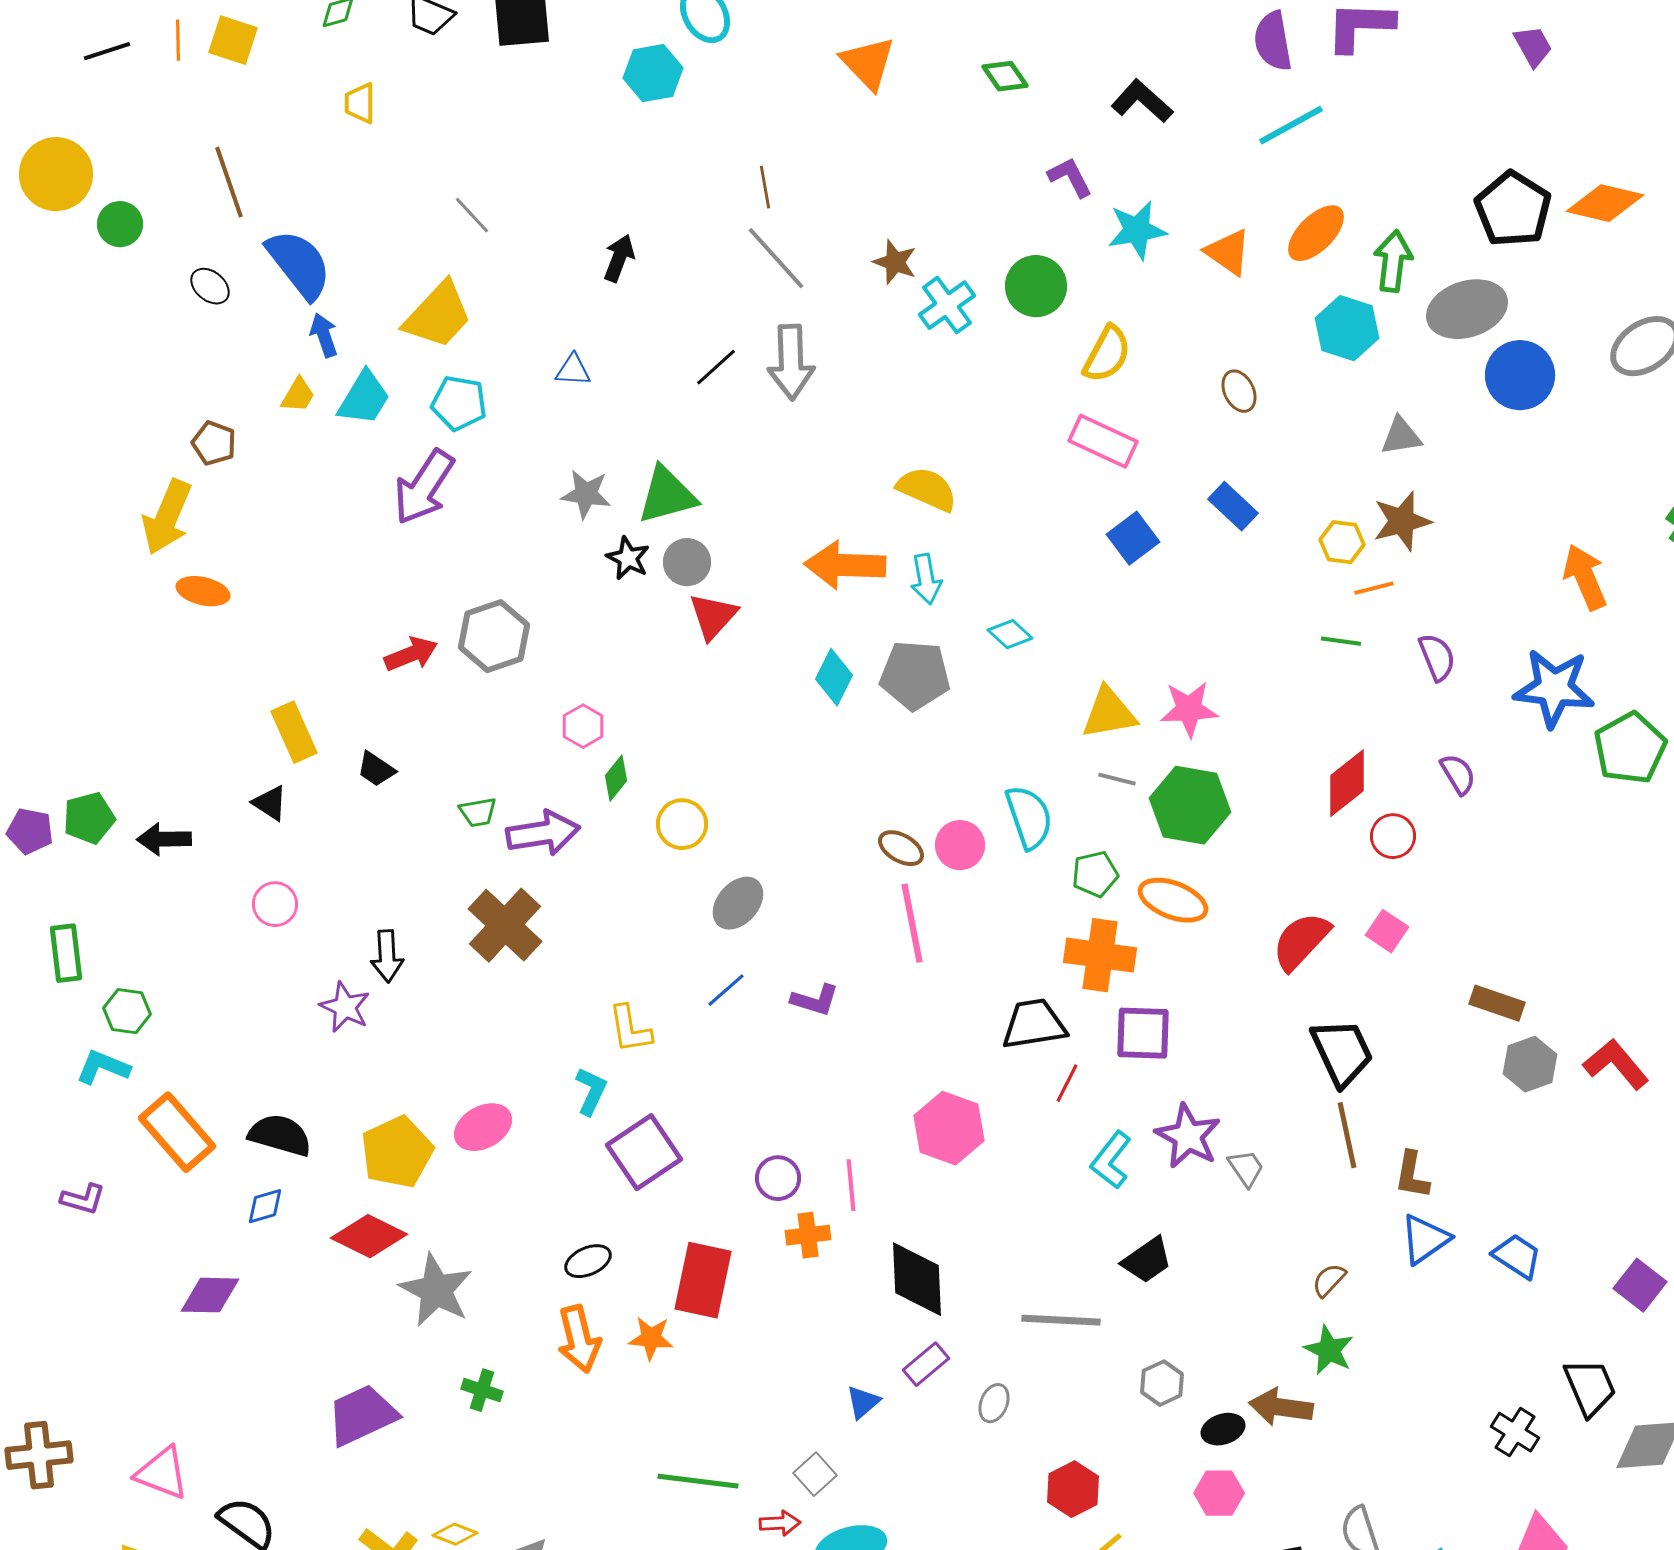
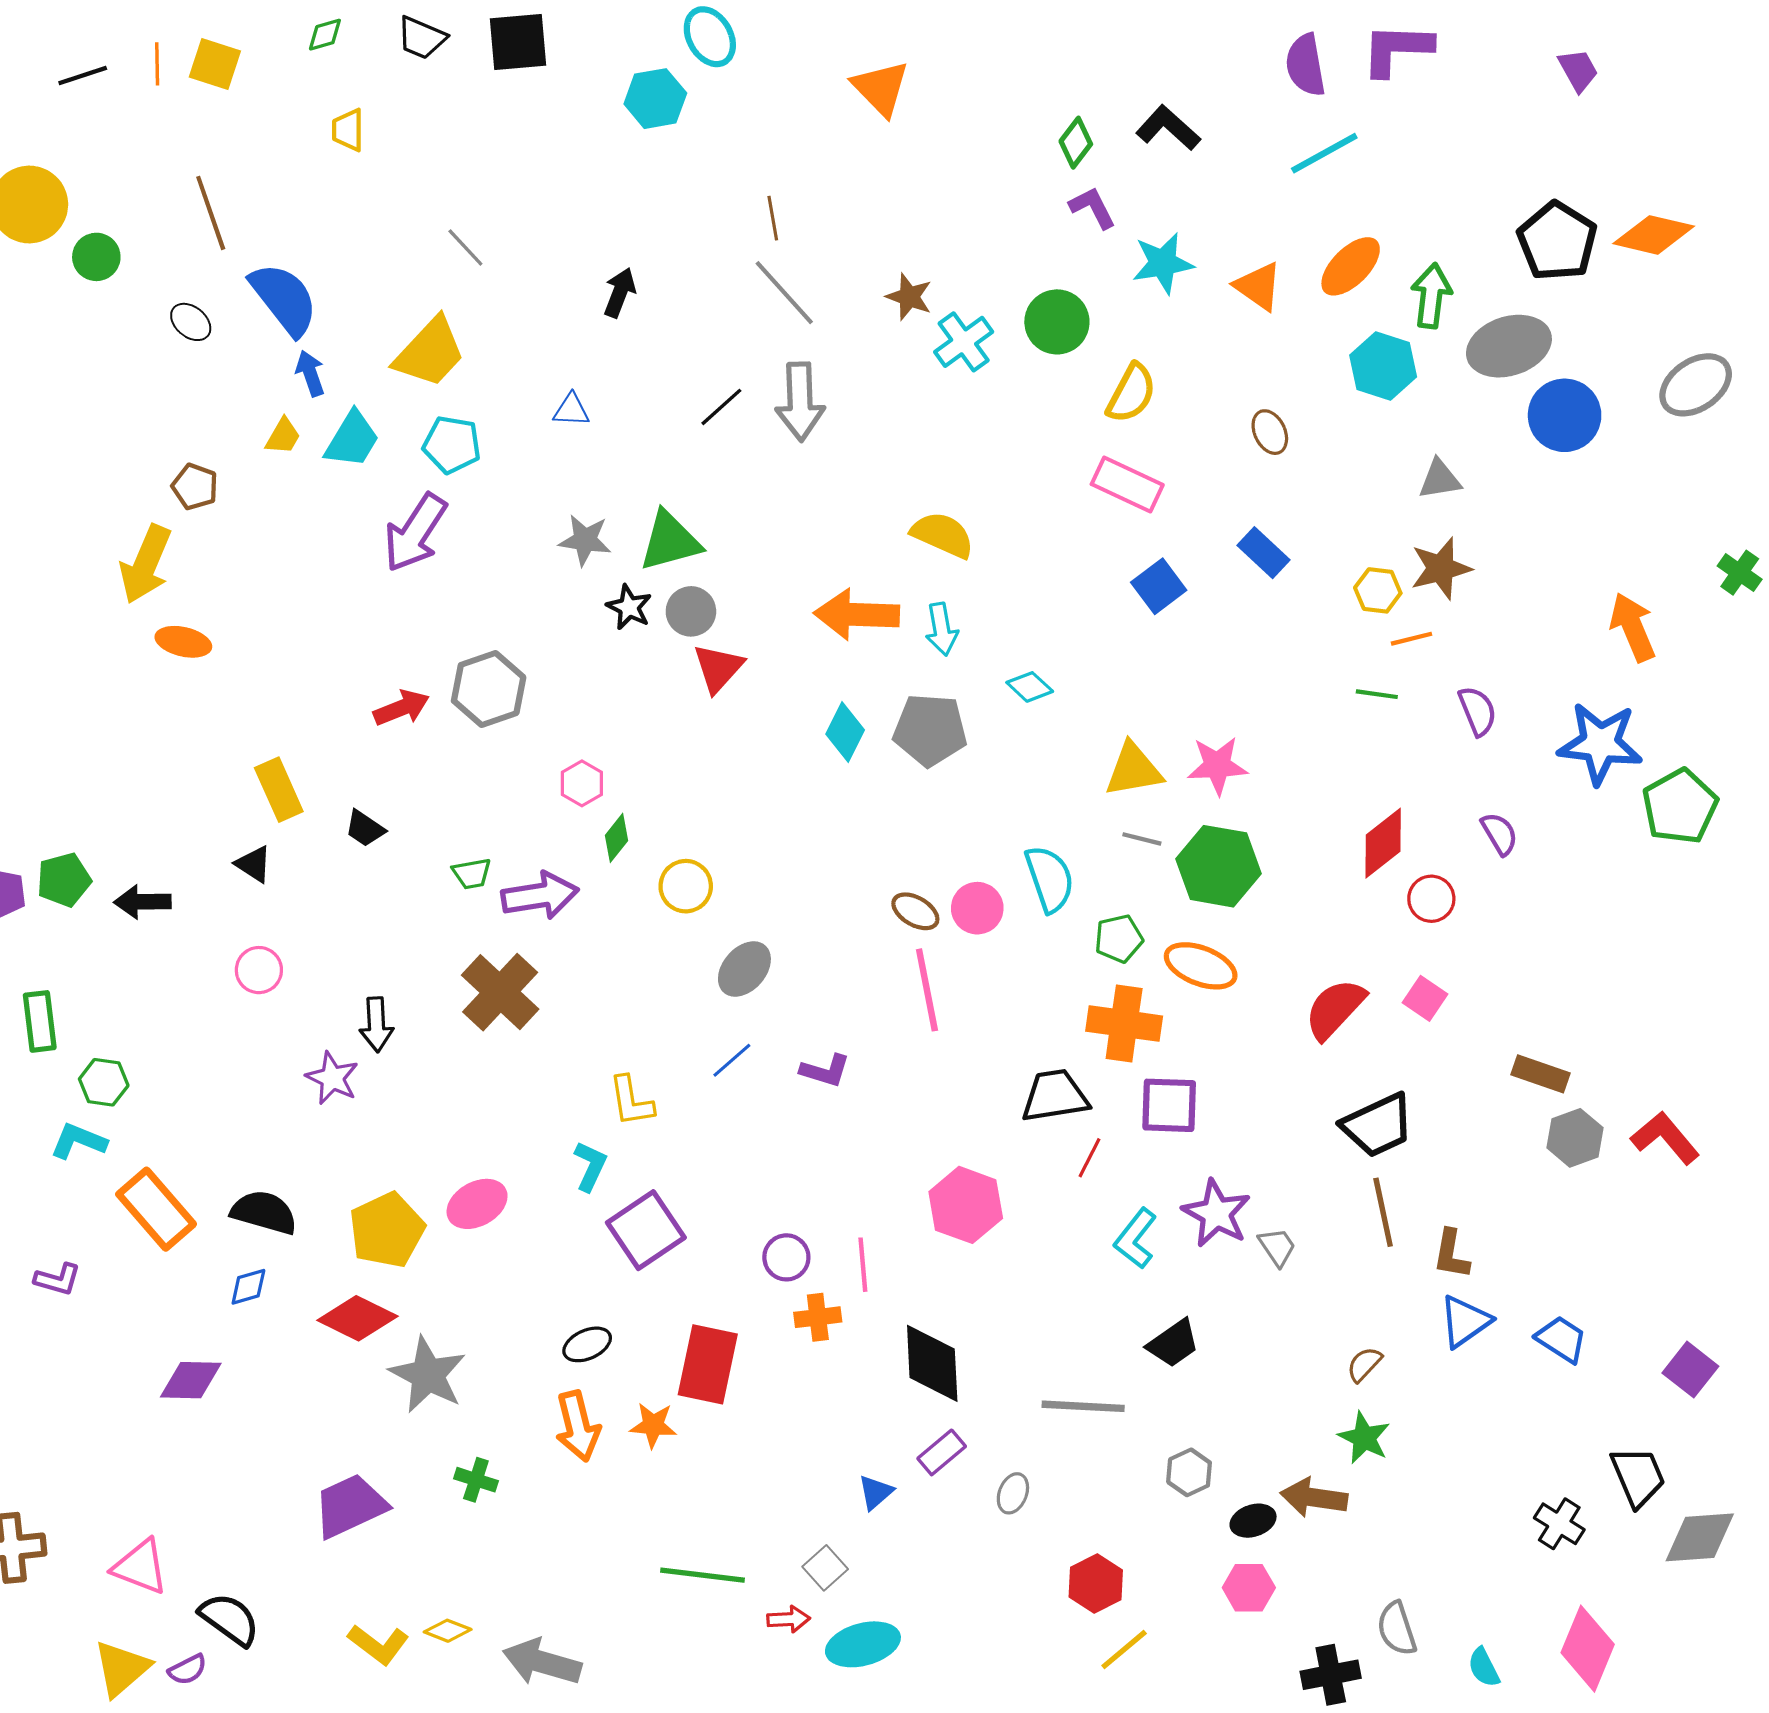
green diamond: (1005, 76) -> (1076, 143), moved, turned 72
black trapezoid: (1342, 1052) -> (1378, 1125), turned 90

